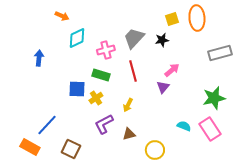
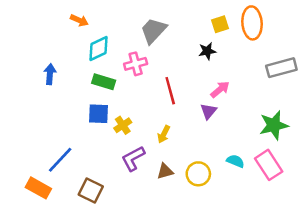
gray trapezoid: (134, 38) -> (154, 31), moved
green rectangle: (101, 75) -> (104, 82), moved
yellow circle: (155, 150) -> (198, 174), moved

